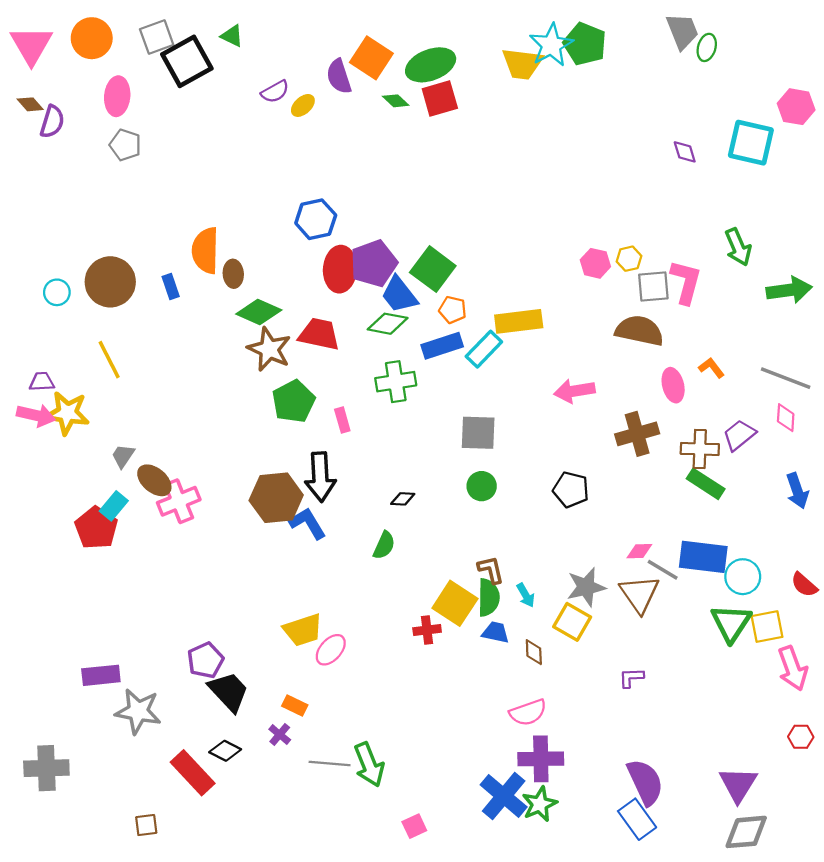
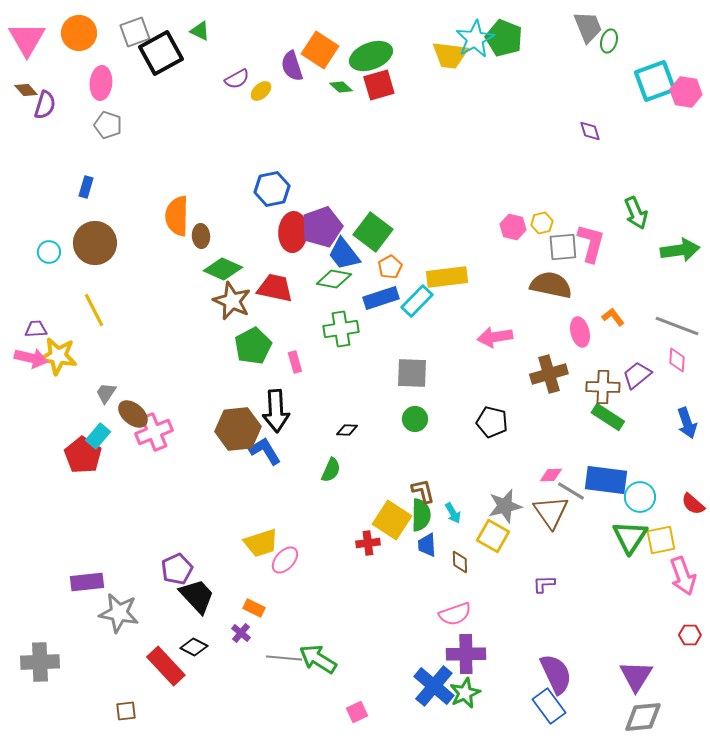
cyan square: (751, 143) -> (655, 81), moved, turned -33
blue rectangle: (171, 287) -> (86, 187), moved, turned 35
orange pentagon: (453, 310) -> (390, 267), turned 30
blue trapezoid: (496, 632) -> (427, 545), turned -105
green arrow: (369, 765) -> (318, 659), turned 144

